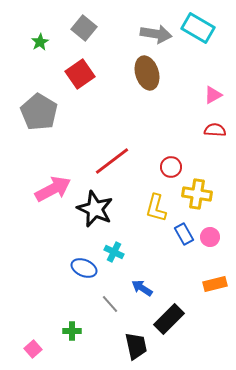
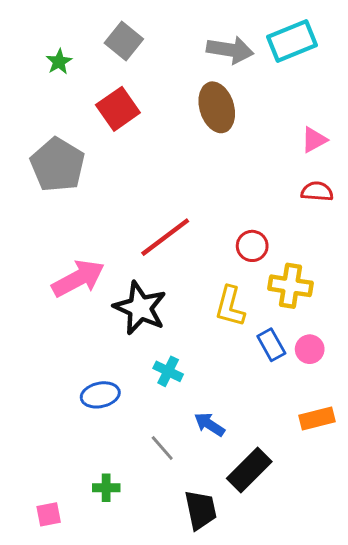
cyan rectangle: (198, 28) -> (292, 41), turned -52
blue ellipse: (84, 268) -> (100, 395), moved, turned -35
pink square: (33, 349) -> (49, 514), turned 30

